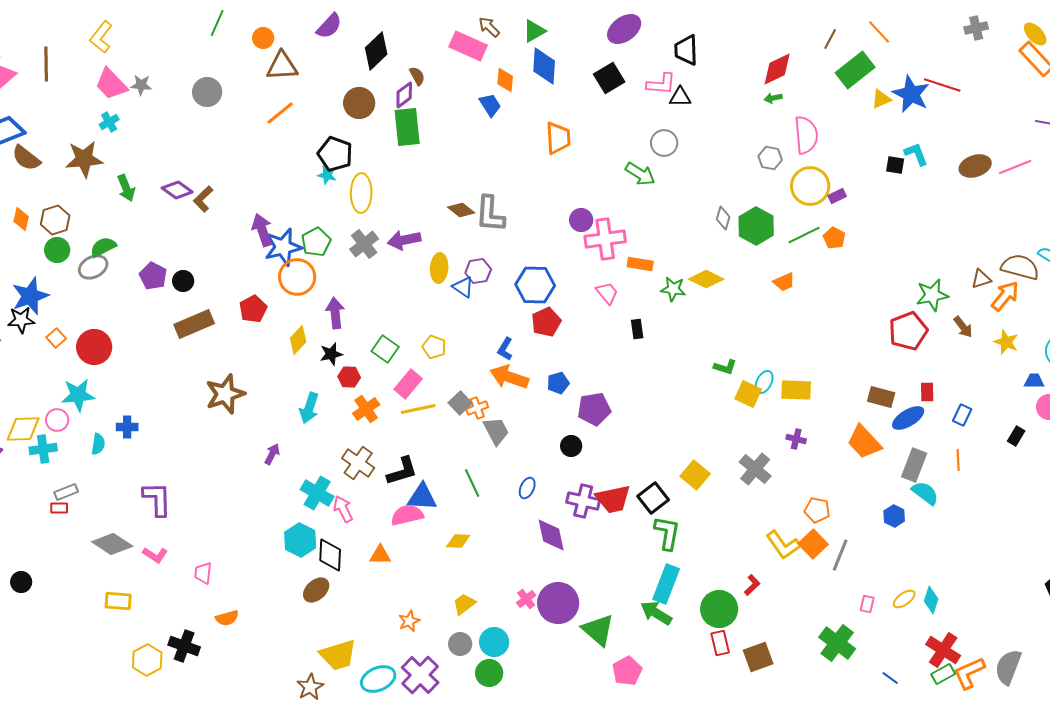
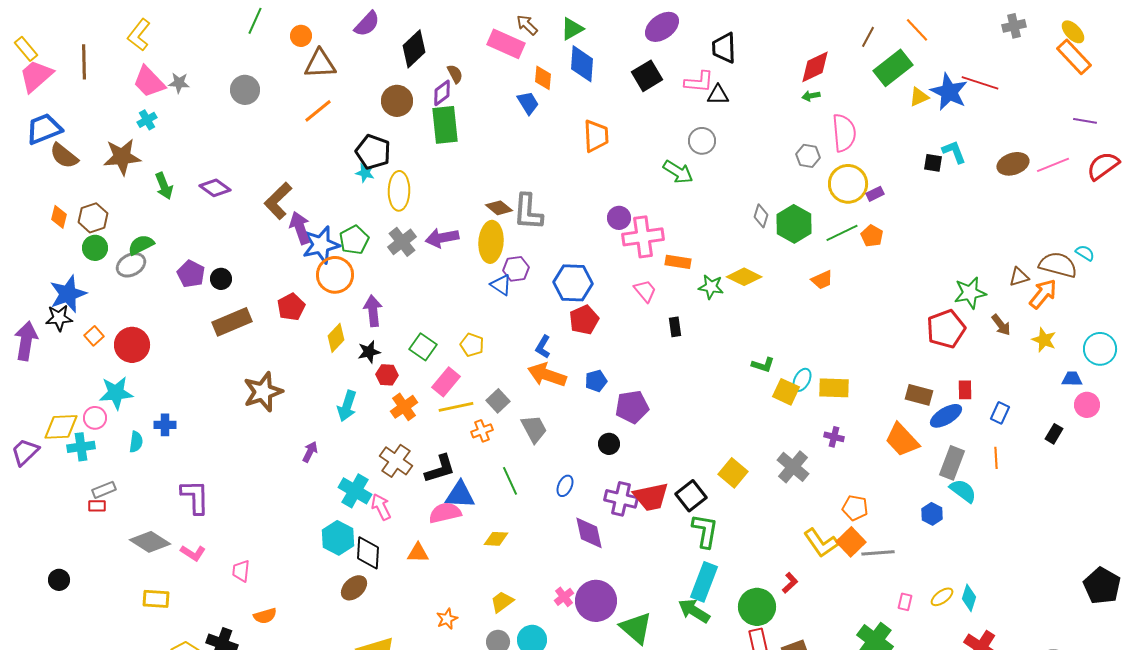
brown L-shape: (203, 199) -> (278, 201), moved, size x1.4
yellow ellipse: (439, 268) -> (491, 242), moved, size x1.4
orange cross: (477, 408) -> (482, 431), moved
gray line: (840, 555) -> (878, 553), turned 64

